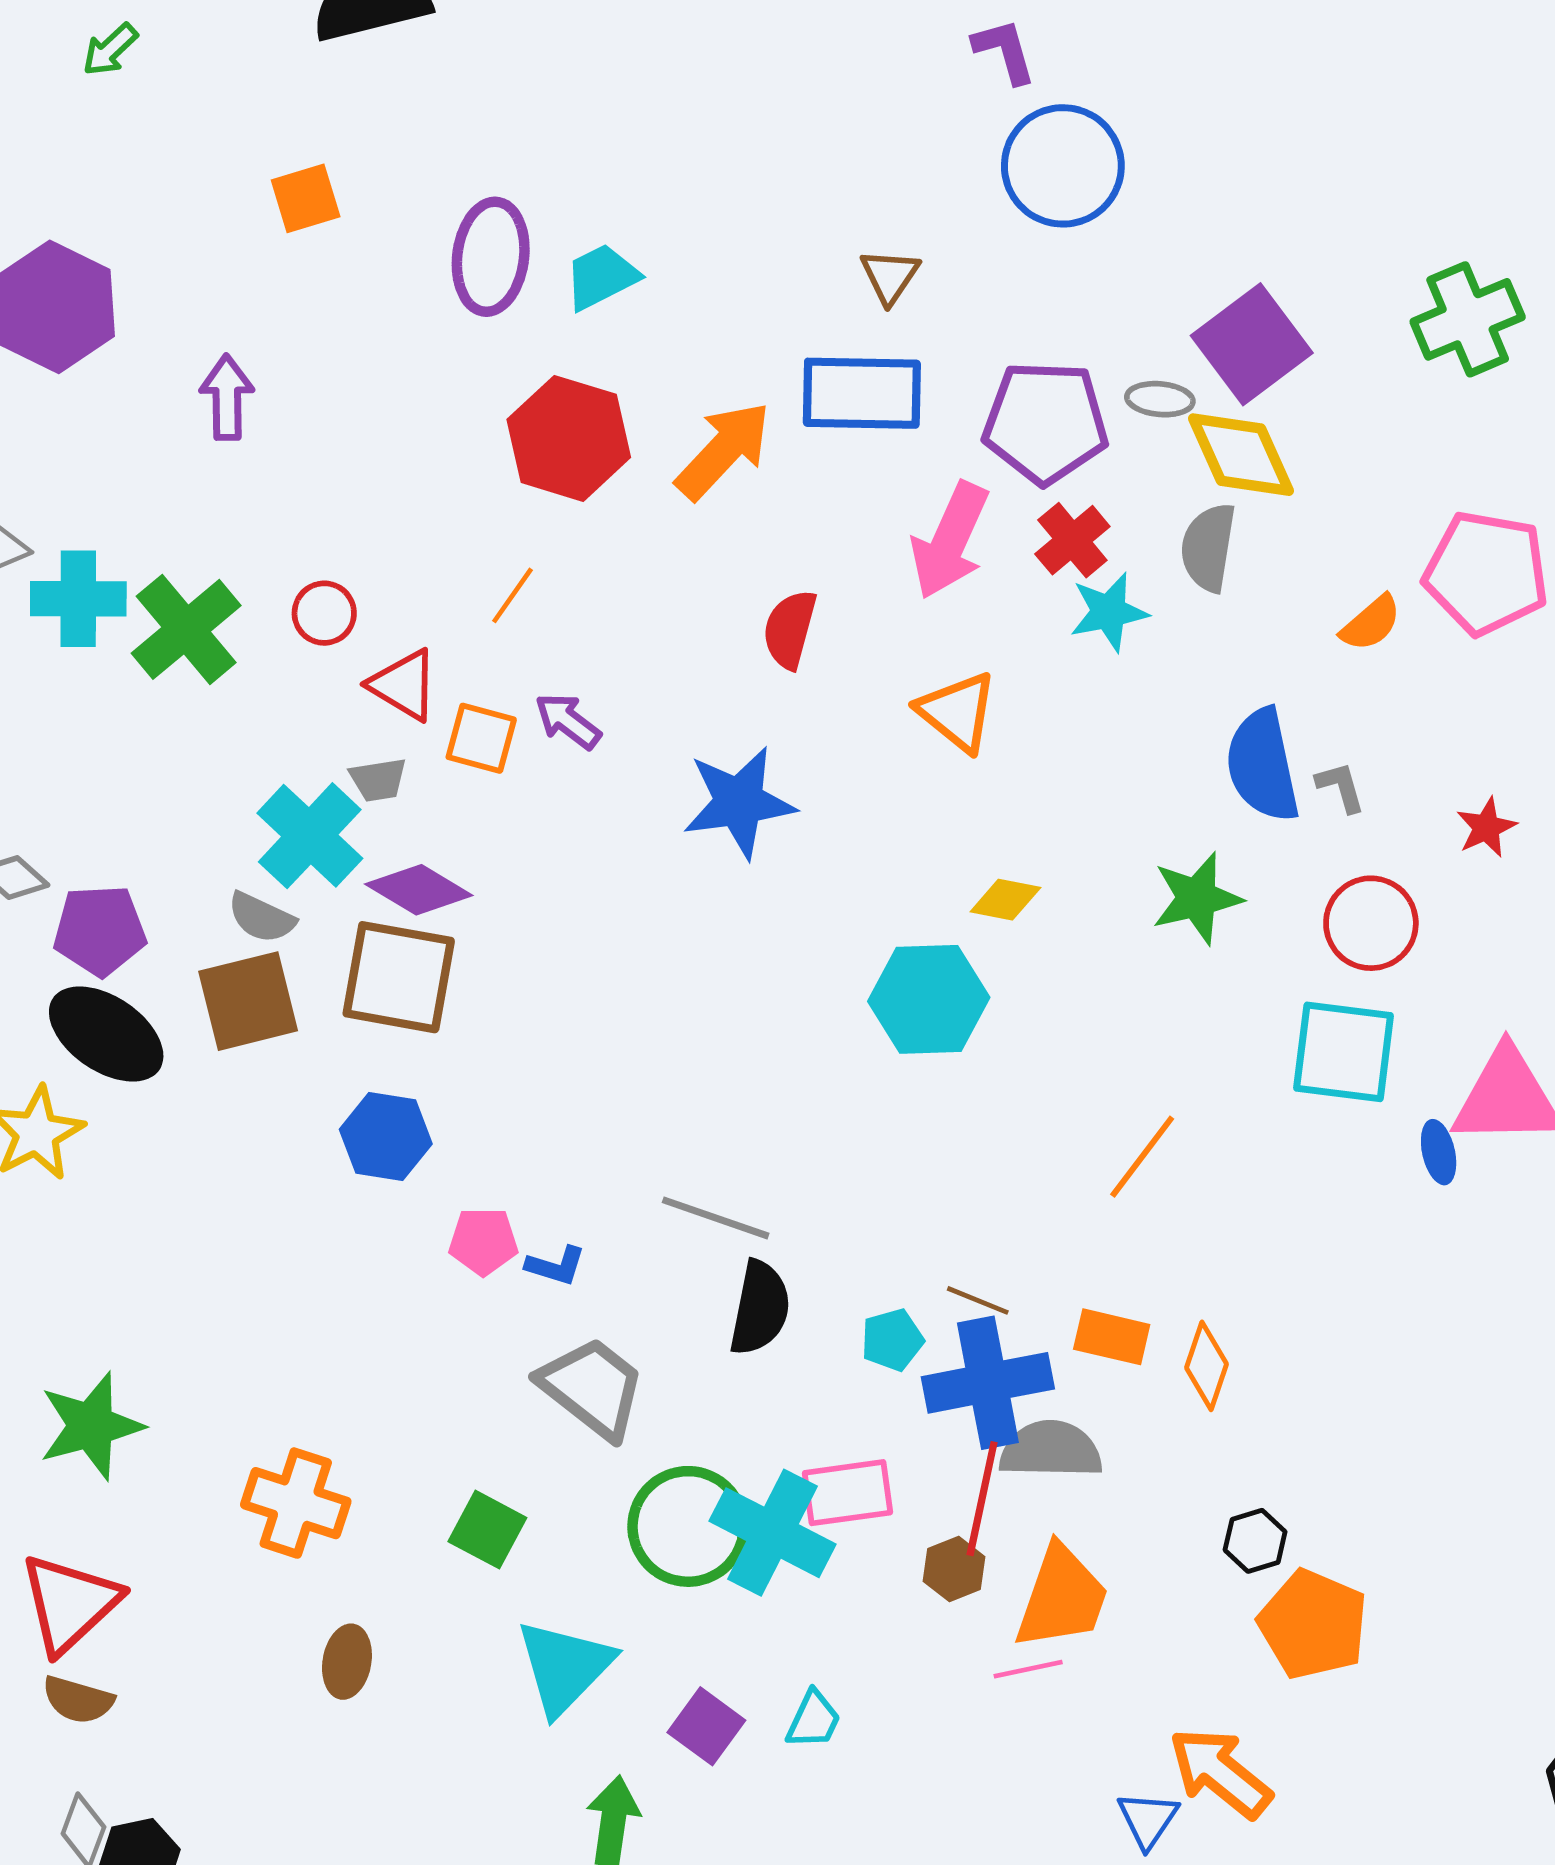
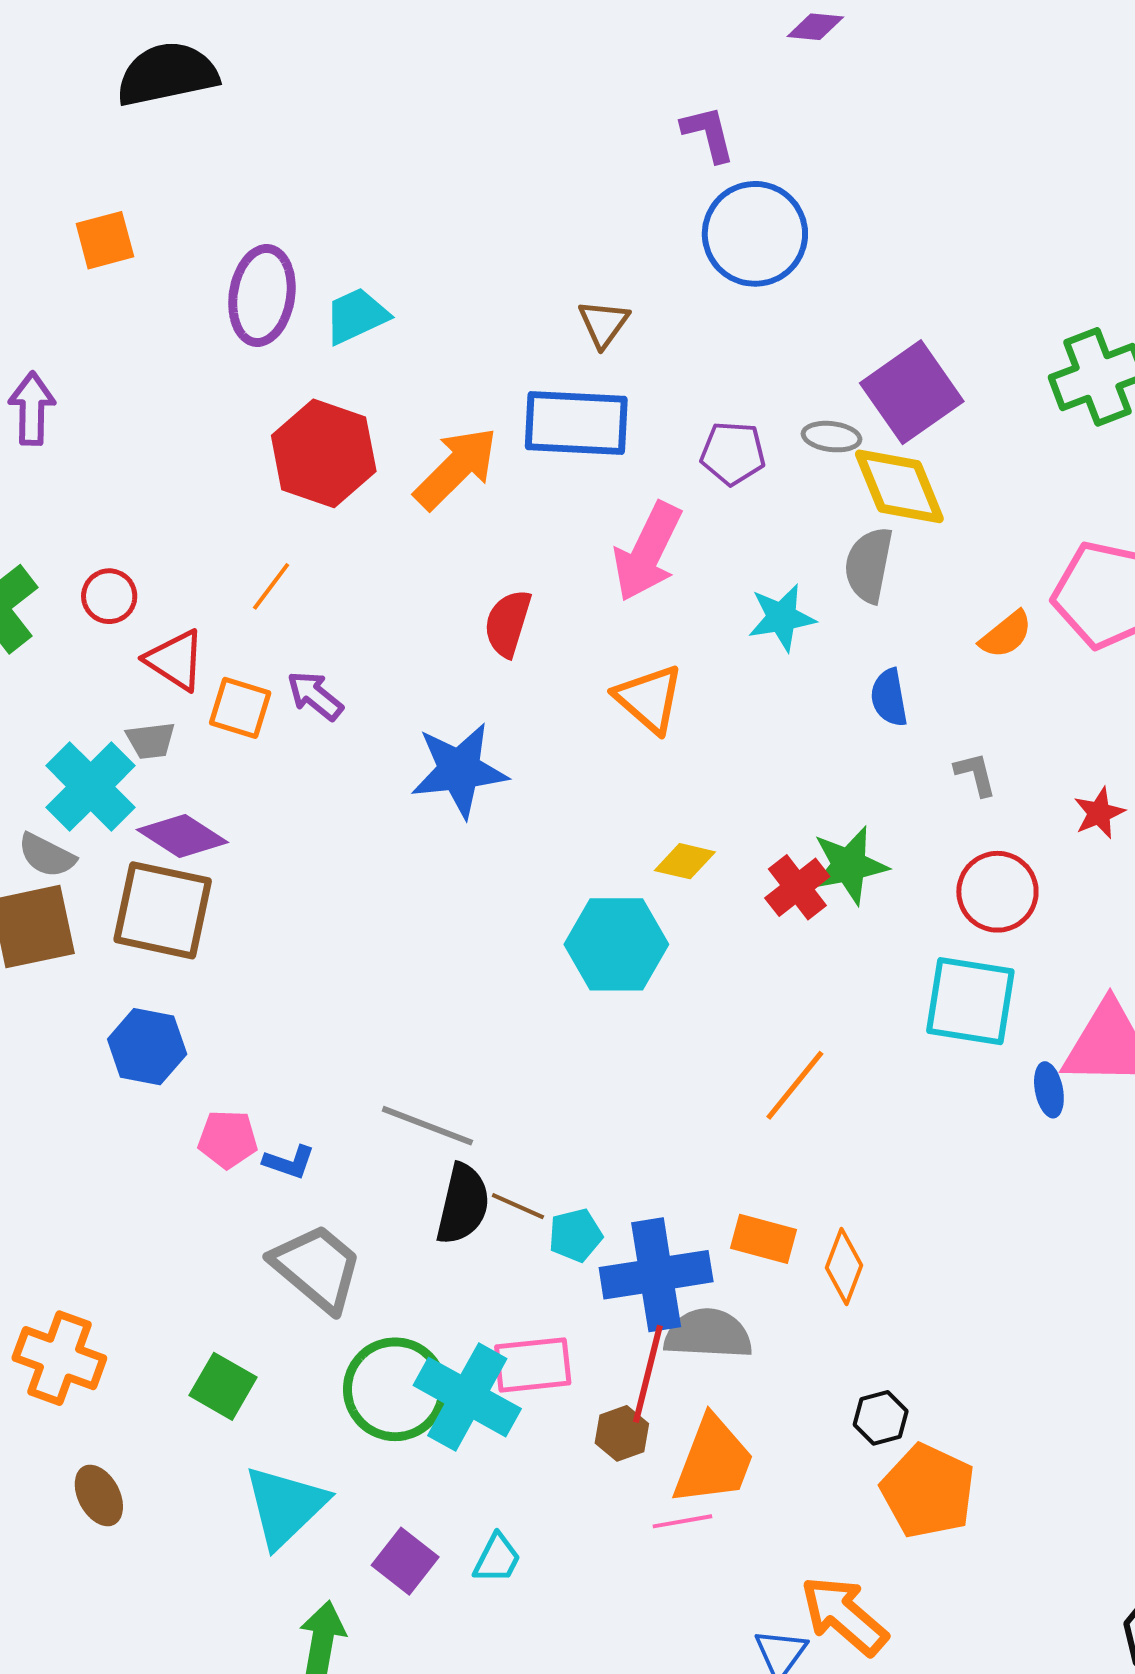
purple pentagon: (1045, 422) -> (733, 453), size x0.6
red cross: (1072, 540) -> (797, 887), moved
blue semicircle: (1262, 765) -> (889, 698), moved, size x0.6
brown line: (978, 1300) -> (518, 1206), moved
brown ellipse: (347, 1662) -> (99, 1495), turned -40

